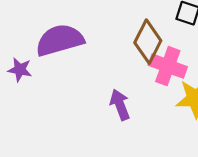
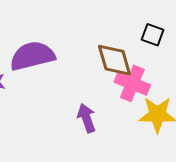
brown diamond: (148, 42) -> (114, 60), turned -45

